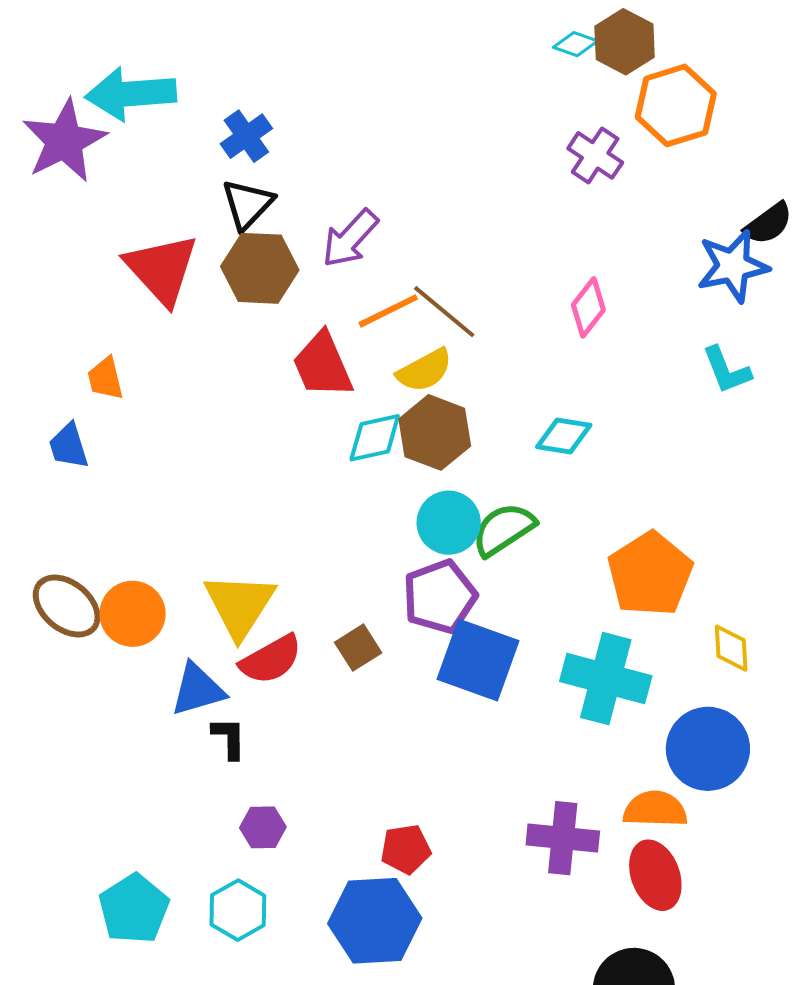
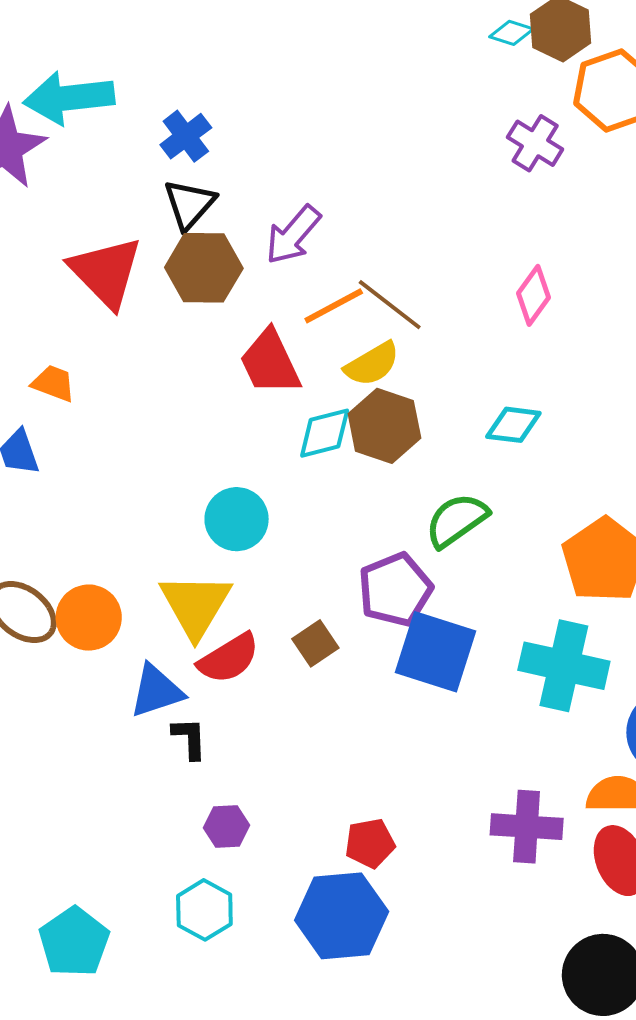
orange trapezoid: (105, 378) -> (53, 383), turned 126
cyan circle: (449, 523) -> (237, 519), moved
cyan pentagon: (134, 909) -> (74, 942), moved

